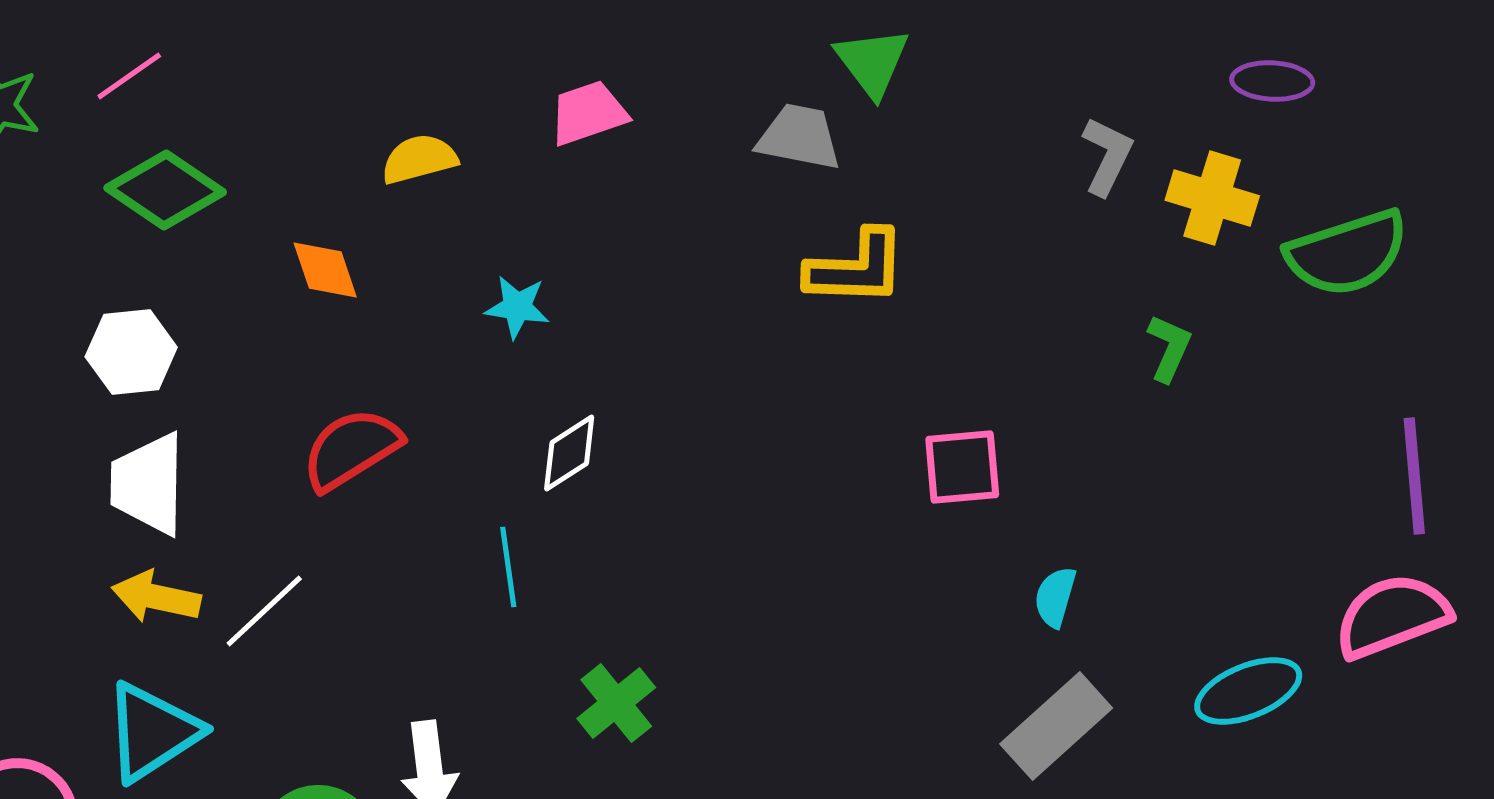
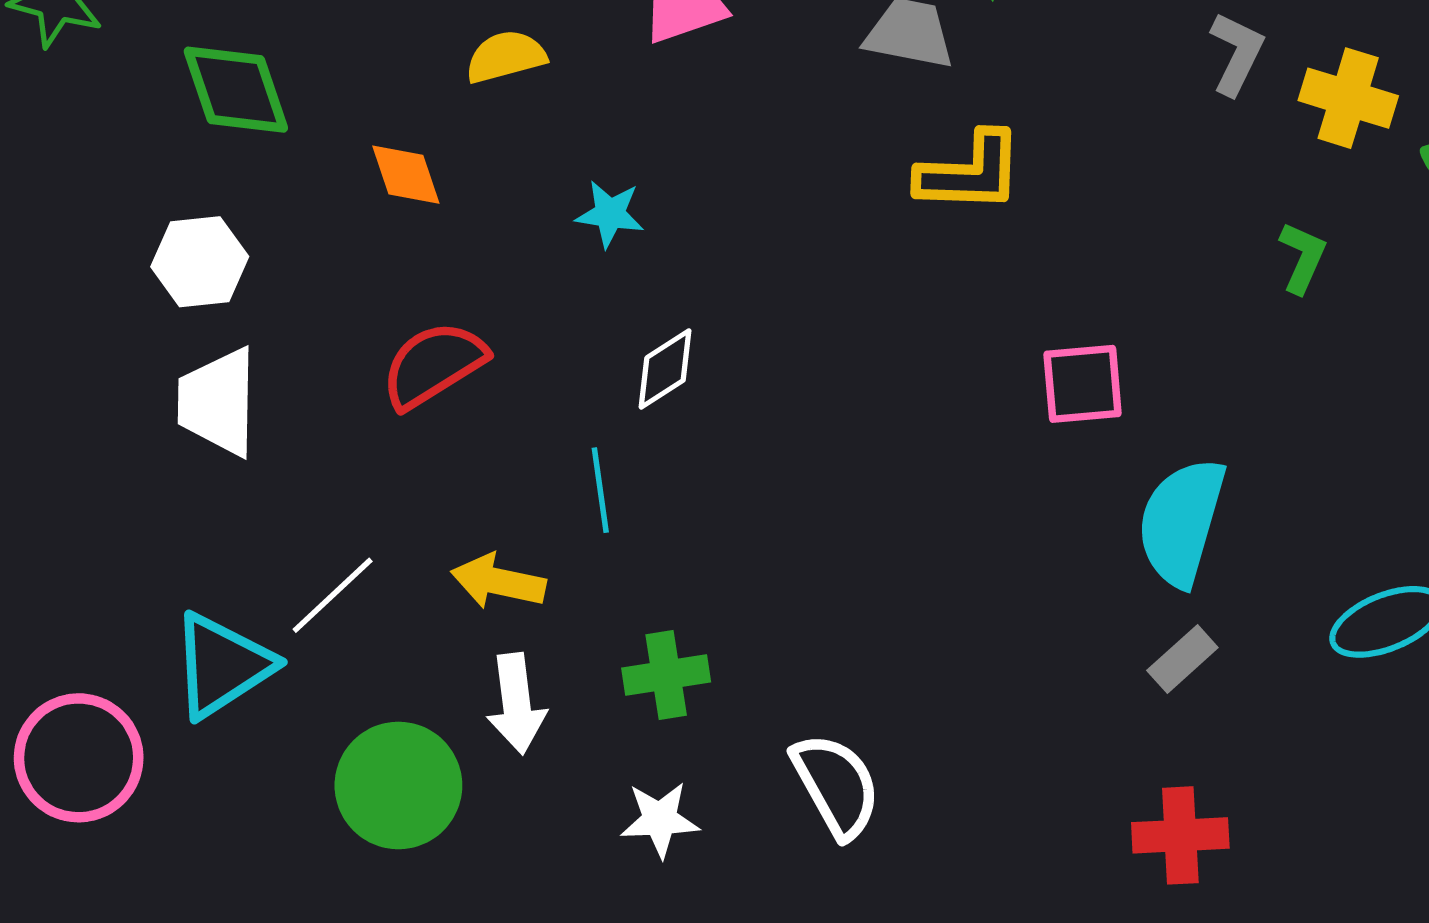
green diamond: (165, 190) -> (236, 90), turned 37
yellow arrow: (156, 597) -> (498, 581), moved
cyan semicircle: (1055, 597) -> (1181, 522), size x2.0
white line: (264, 611) -> (333, 595), moved
green cross: (616, 703) -> (666, 675), moved, turned 30
gray rectangle: (1056, 726) -> (1182, 659), size x0.6

